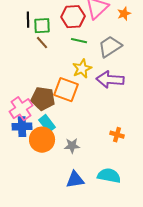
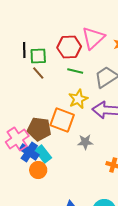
blue cross: (22, 127) -> (29, 152), moved, turned 36
orange circle: (42, 140) -> (38, 170), size x0.7
gray star: (72, 146) -> (85, 142), moved

